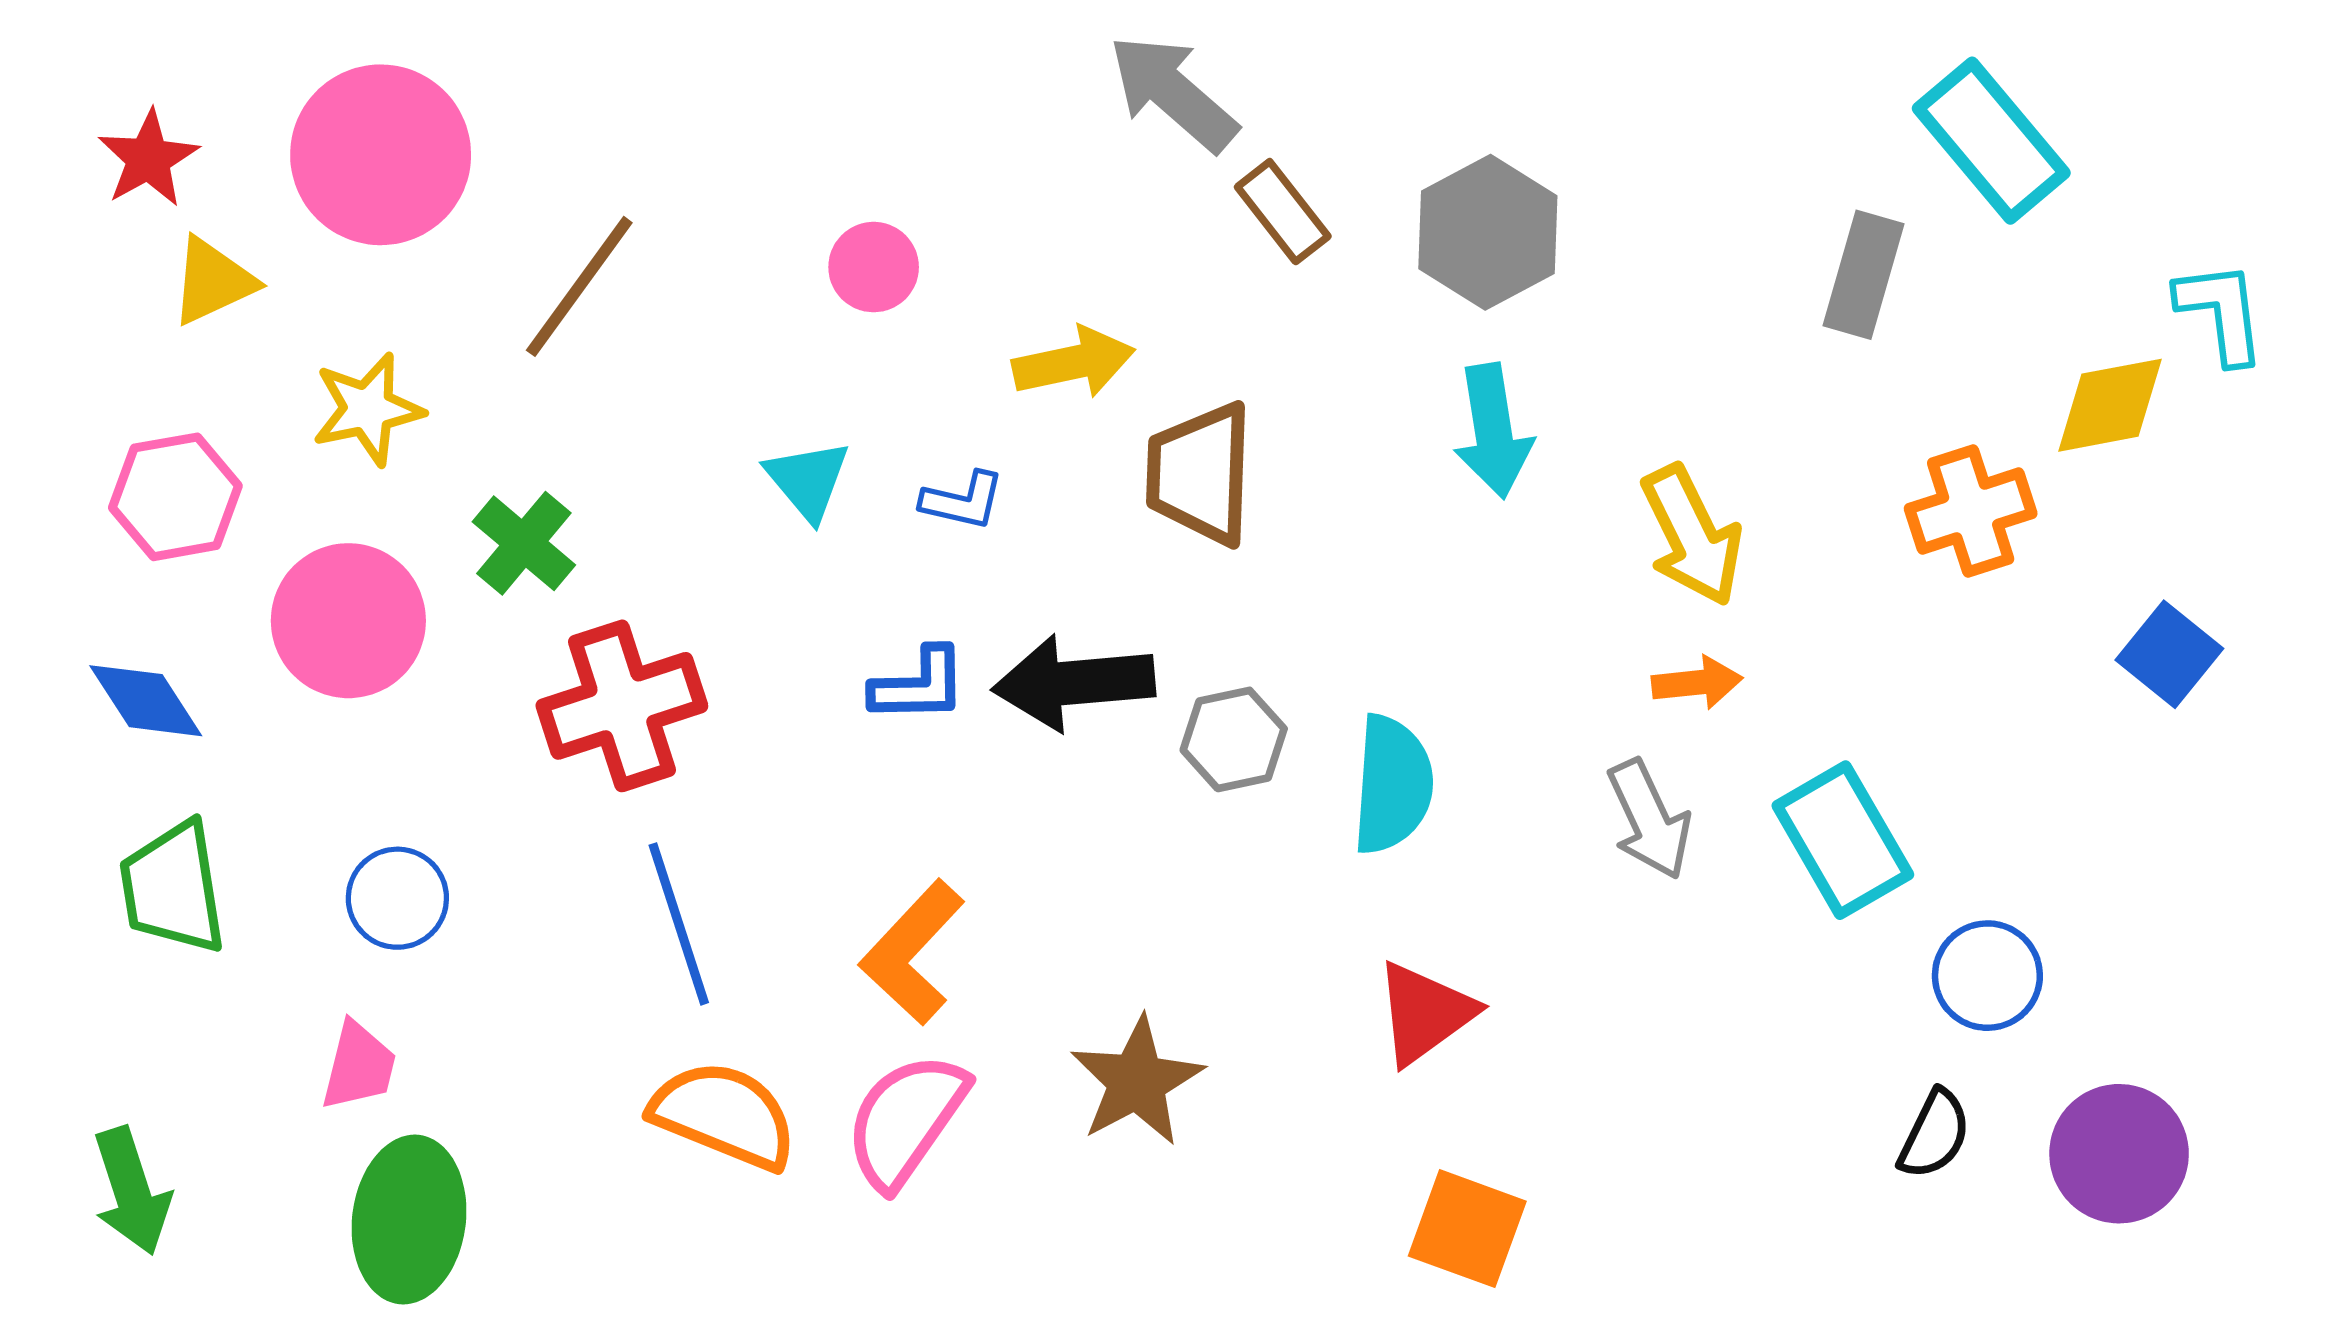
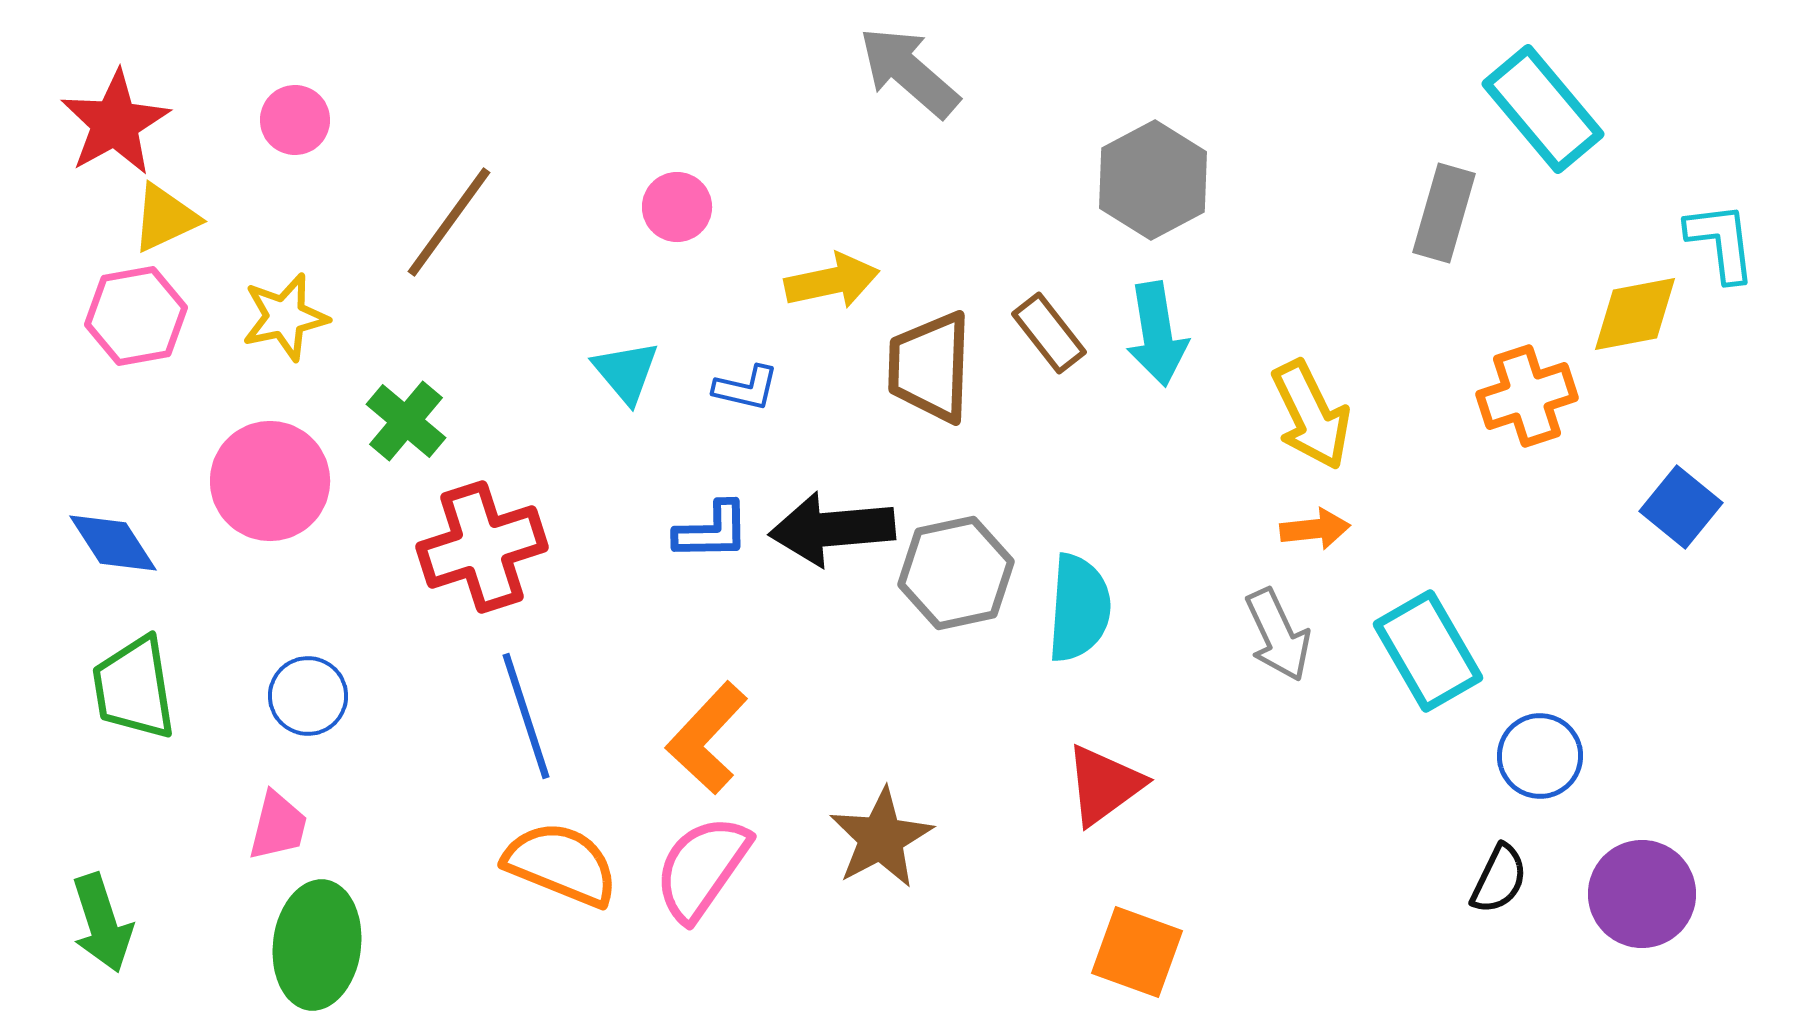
pink circle: (381, 155) -> (295, 120), size x0.5
red star: (148, 159) -> (115, 123), size x1.4
brown rectangle: (1283, 212) -> (1049, 333), moved
pink hexagon: (175, 497) -> (136, 316), moved
gray hexagon: (1234, 739) -> (956, 573), size x1.4

